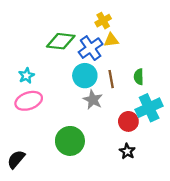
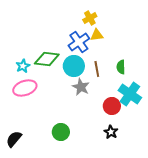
green diamond: (61, 41) -> (47, 59), moved
cyan cross: (149, 108) -> (130, 94), turned -30
green circle: (70, 141) -> (61, 132), moved, size x0.7

